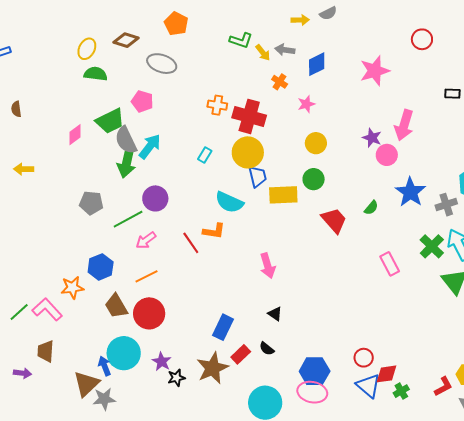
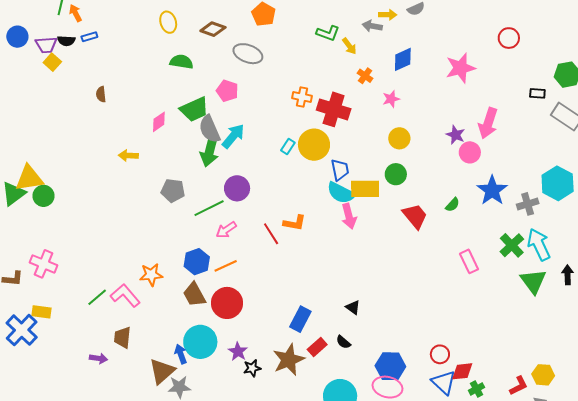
yellow ellipse: (87, 49) -> (168, 22), moved, turned -45
gray arrow: (285, 50) -> (372, 26), moved
yellow circle: (248, 152) -> (314, 145), moved
yellow arrow: (24, 169) -> (128, 156), moved
cyan semicircle: (229, 202) -> (341, 193), moved
pink arrow: (268, 266) -> (349, 216), moved
blue hexagon: (101, 267) -> (197, 262), moved

